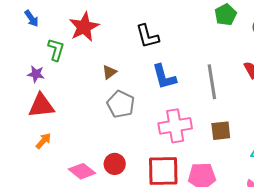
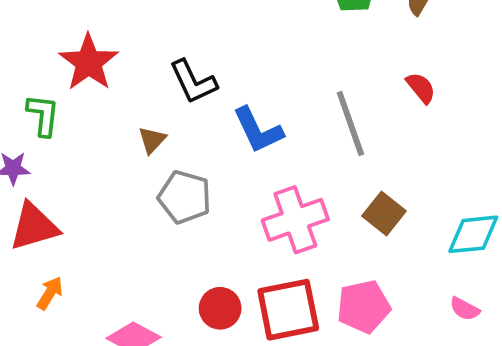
black L-shape: (147, 36) -> (193, 82), moved
brown square: (221, 131) -> (384, 214), turned -35
red circle: (115, 164) -> (220, 308), moved

